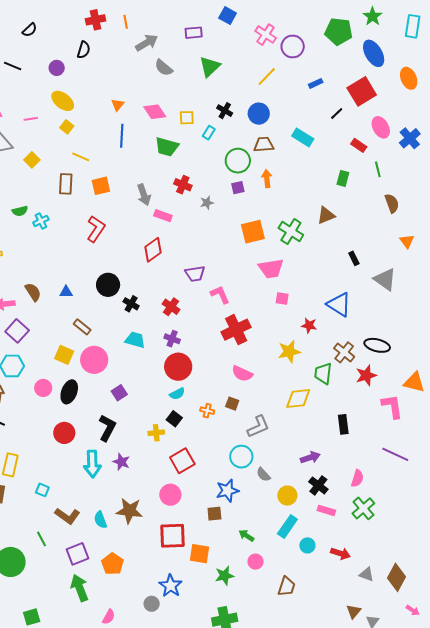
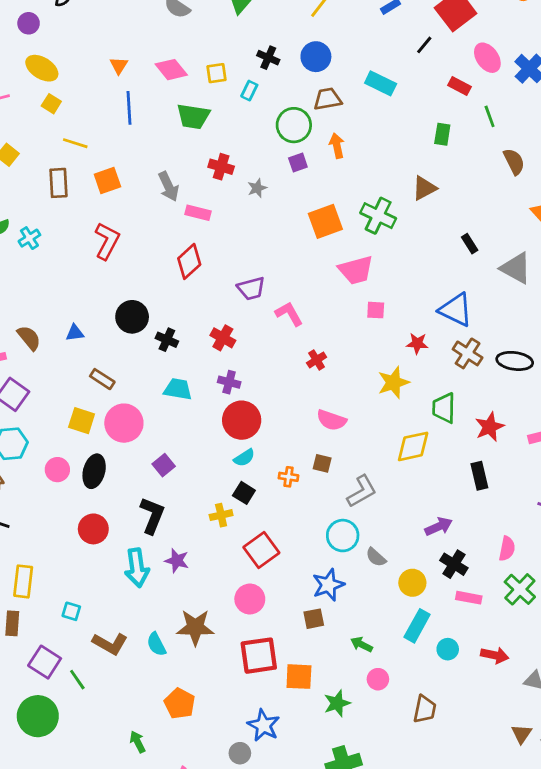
red cross: (236, 330) -> (317, 360), size x0.5
brown cross: (344, 352) -> (468, 353), moved
red star: (366, 375) -> (490, 427), moved
purple square: (77, 554) -> (45, 662), moved, turned -30
green arrow: (80, 588) -> (138, 742), size x0.6

